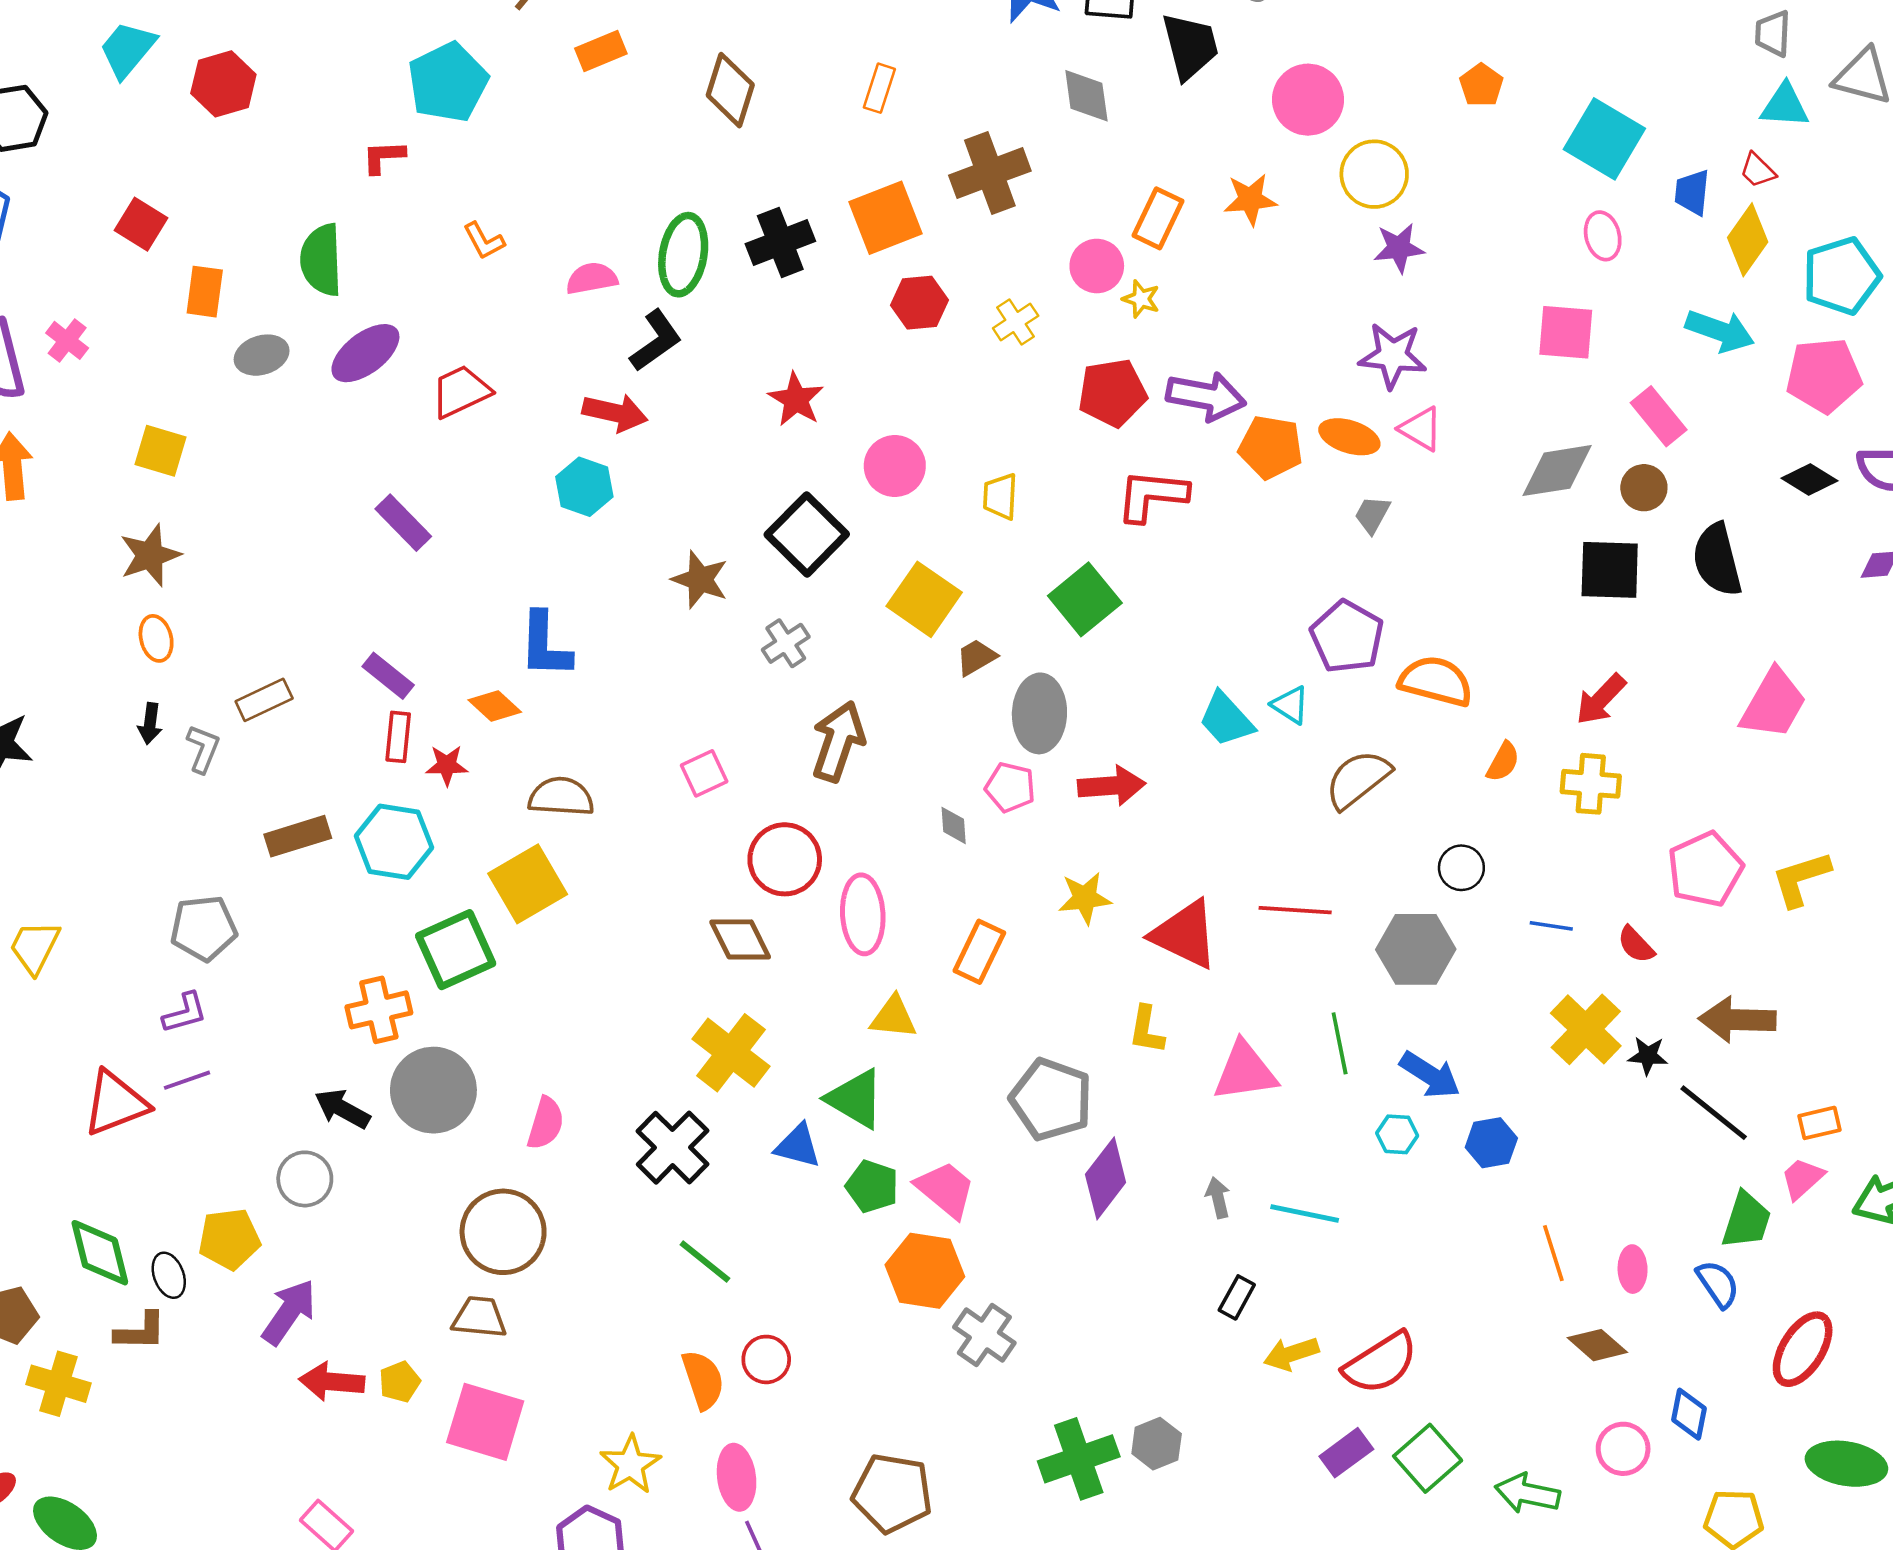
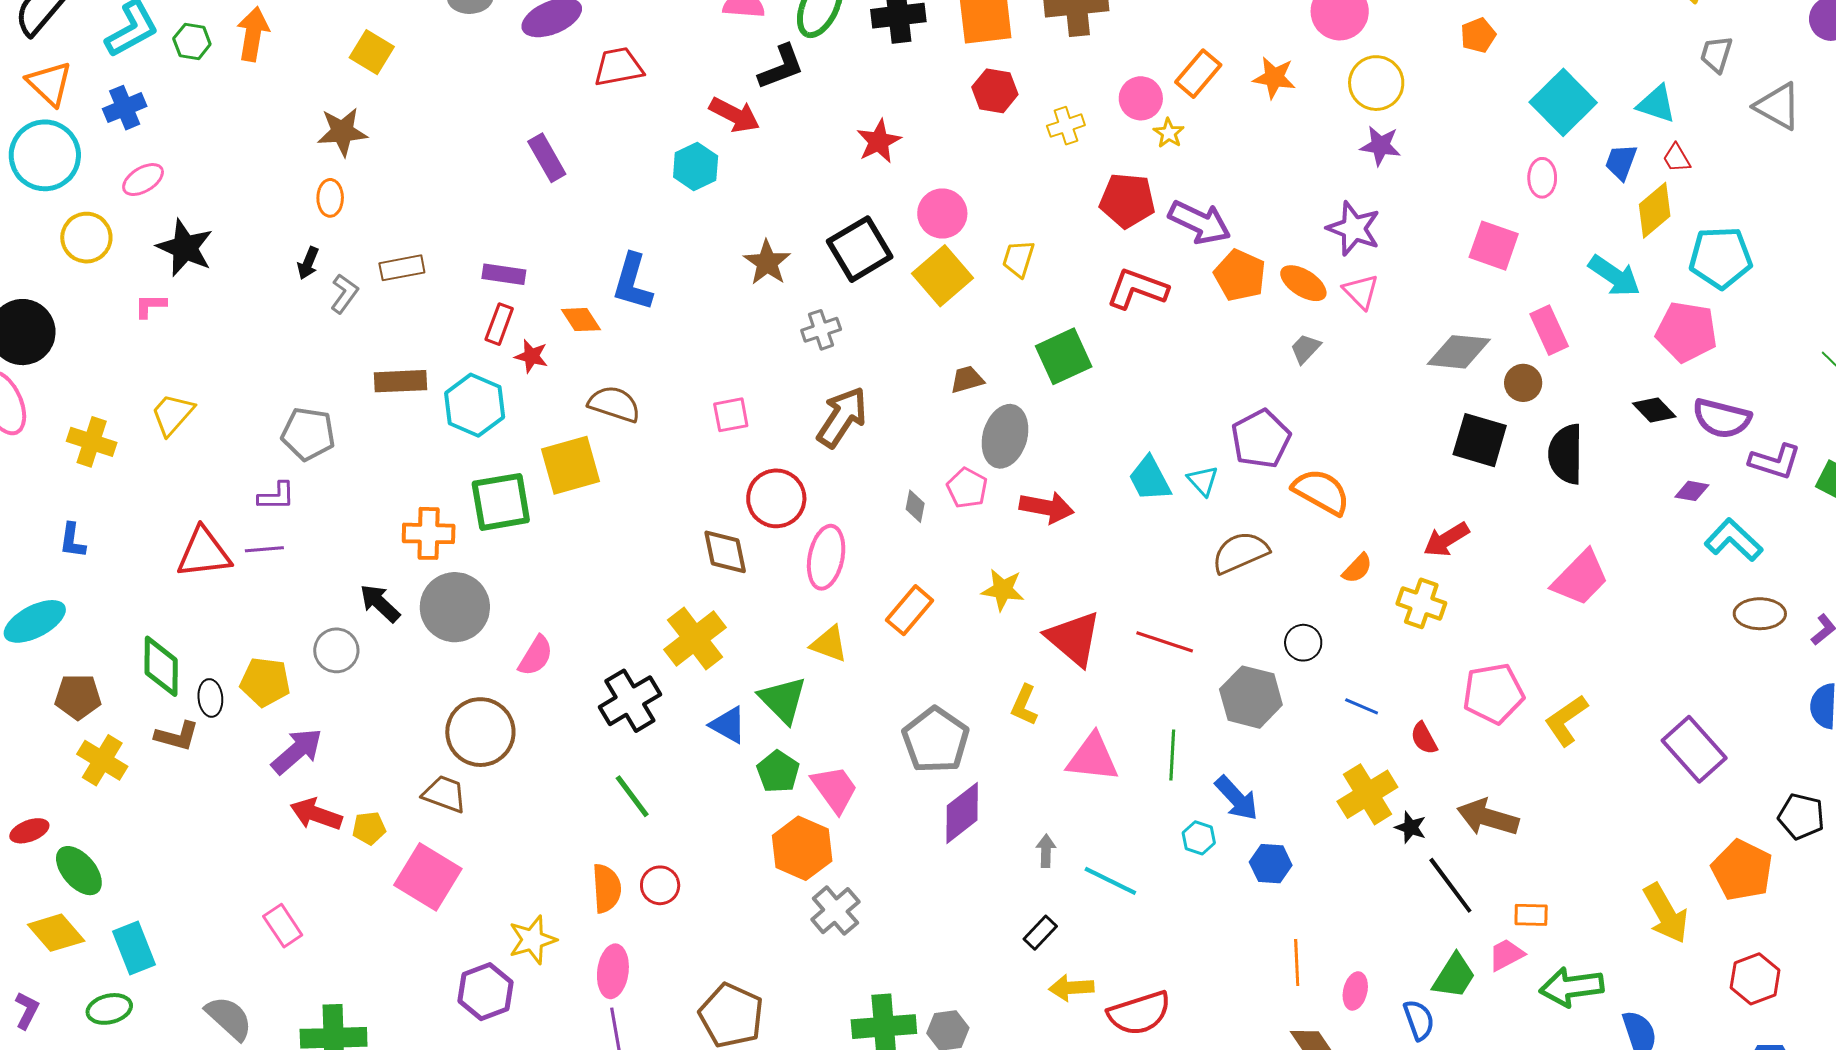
cyan triangle: (1785, 106) -> (1656, 104), moved
yellow square: (924, 599) -> (943, 276), moved
purple rectangle: (388, 676) -> (504, 274), turned -45
yellow L-shape: (1801, 879) -> (1566, 720), turned -32

